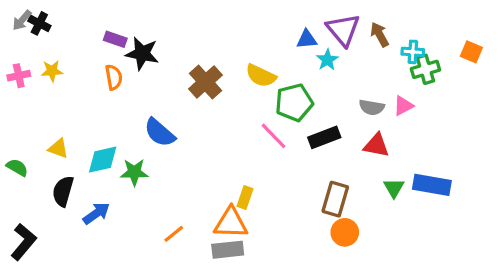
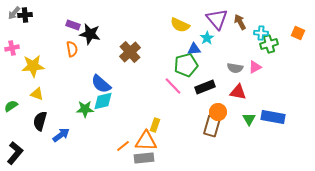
black cross: (39, 23) -> (25, 15), turned -32
blue triangle: (307, 39) -> (194, 49), moved
yellow star: (52, 71) -> (33, 66), moved, size x1.6
yellow semicircle: (261, 76) -> (180, 25), moved
cyan diamond: (103, 160) -> (103, 101), moved
green semicircle: (17, 167) -> (11, 106), turned -64
orange circle: (345, 232) -> (218, 112), moved
orange line: (174, 234) -> (123, 146), moved

